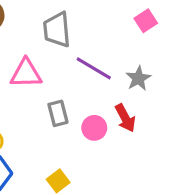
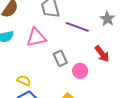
gray star: (138, 78) -> (107, 19), moved
pink circle: (94, 128) -> (80, 71), moved

